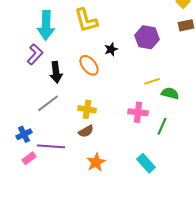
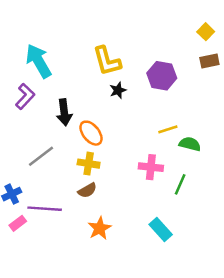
yellow L-shape: (86, 20) -> (107, 61), moved
cyan arrow: (46, 25) -> (39, 61), turned 148
orange ellipse: (89, 65) -> (91, 133), moved
black arrow: (56, 72) -> (64, 112), moved

